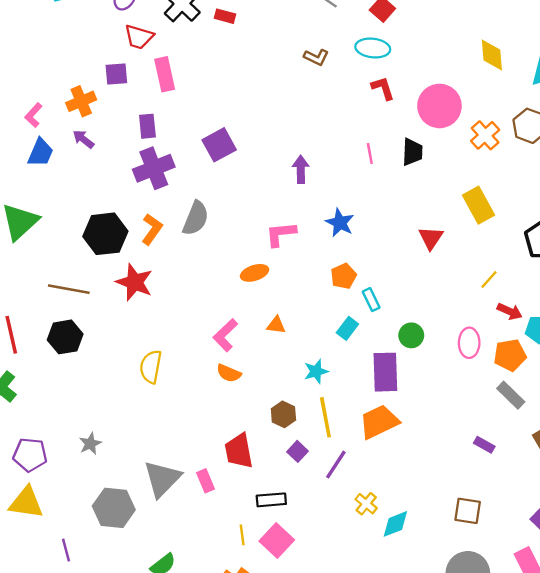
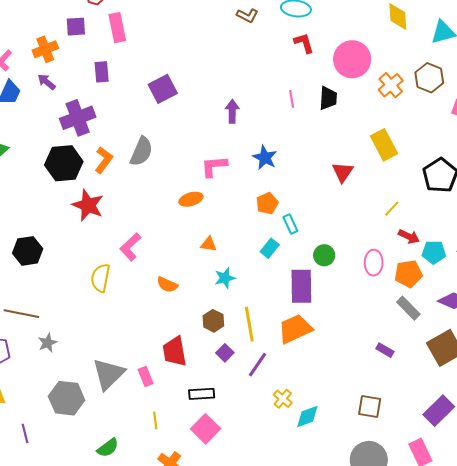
purple cross: (154, 168) -> (78, 118), moved
brown line: (69, 289) -> (21, 314), moved
pink L-shape: (225, 335) -> (130, 247), moved
cyan star: (316, 371) -> (225, 278), moved
yellow line: (242, 535) -> (155, 420), moved

